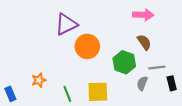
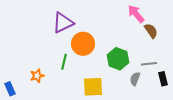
pink arrow: (143, 15) -> (136, 14), turned -132
brown semicircle: (144, 42) -> (151, 31), moved
green line: (67, 94) -> (64, 62), moved, turned 35

